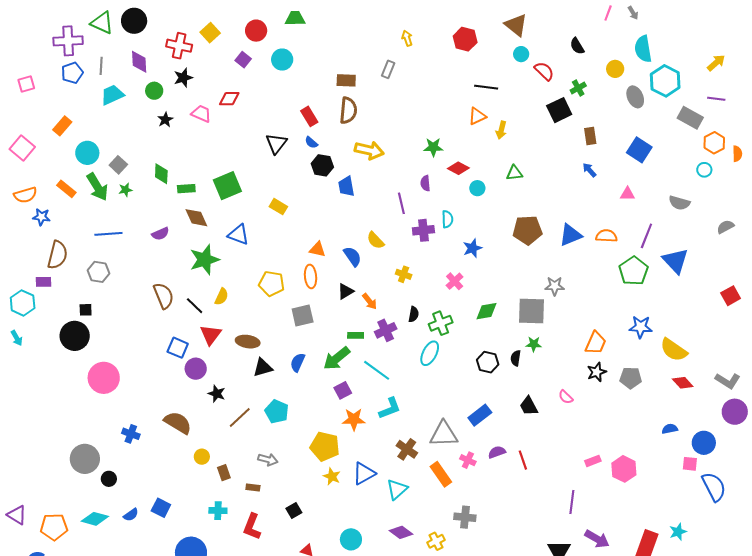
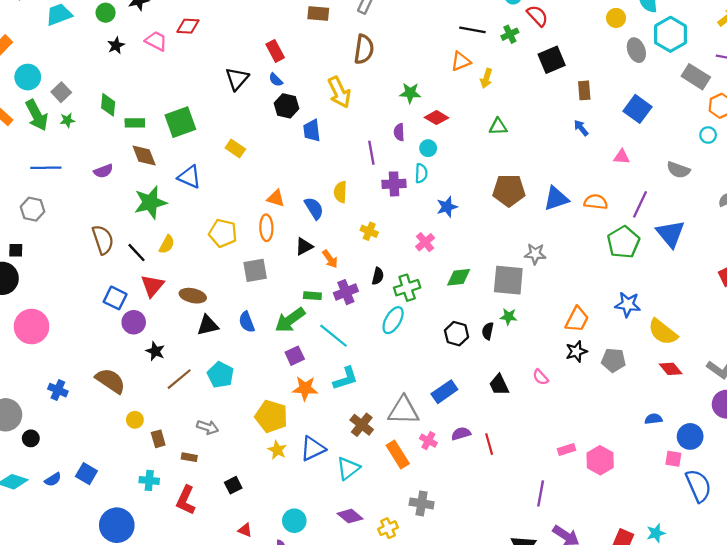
green cross: (578, 88) -> (510, 34), moved
brown semicircle: (348, 110) -> (364, 49), moved
yellow arrow: (369, 150) -> (339, 92), turned 48
cyan circle: (477, 188) -> (428, 148), moved
yellow semicircle: (375, 240) -> (340, 192), turned 42
blue semicircle: (298, 362) -> (247, 322), turned -48

